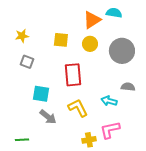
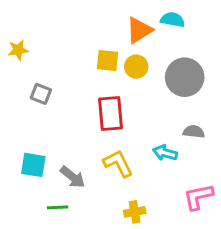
yellow star: (22, 36) -> (18, 50), moved
yellow square: (61, 40) -> (107, 61), moved
cyan square: (41, 94) -> (33, 165), moved
pink L-shape: (110, 130) -> (198, 197), moved
green line: (22, 140) -> (58, 207), moved

